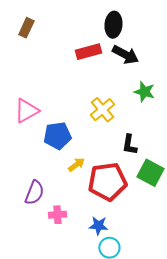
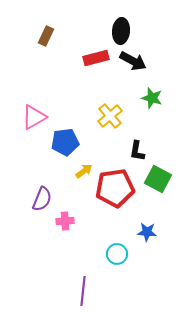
brown rectangle: (26, 28) -> (46, 36), moved
blue star: (98, 226) -> (147, 232), moved

